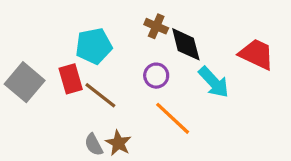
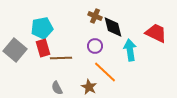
cyan pentagon: (94, 46) -> (42, 28), moved
cyan arrow: (214, 82) -> (130, 50), turned -145
brown line: (100, 95) -> (61, 58), turned -40
brown star: (118, 143) -> (89, 87), moved

